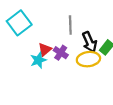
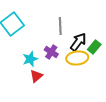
black arrow: (89, 42) -> (78, 42), turned -120
red triangle: (45, 50) -> (36, 76), moved

